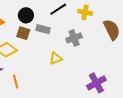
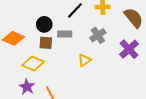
purple cross: (96, 83) -> (129, 49), moved

